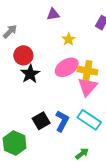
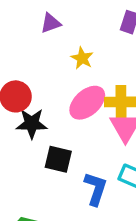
black star: (30, 74) -> (32, 124), turned -30
black square: (41, 121) -> (58, 159), moved, turned -36

